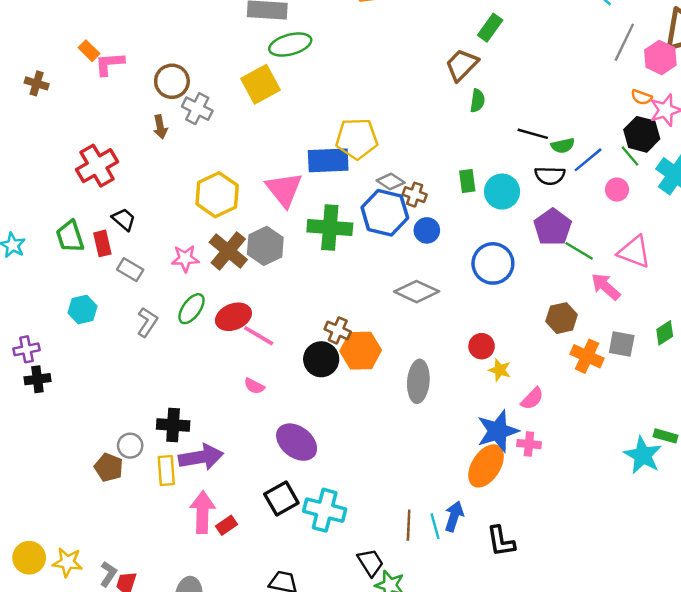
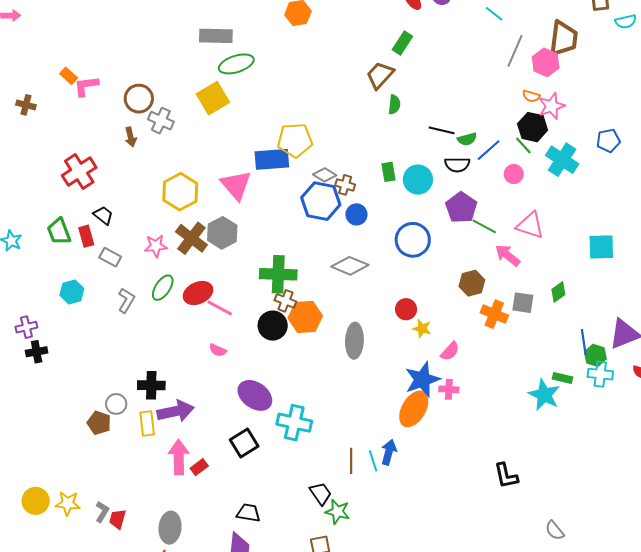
green cross: (330, 227) -> (278, 274), moved
cyan cross: (325, 510) -> (294, 423), moved
black L-shape: (501, 541) -> (506, 476), moved

